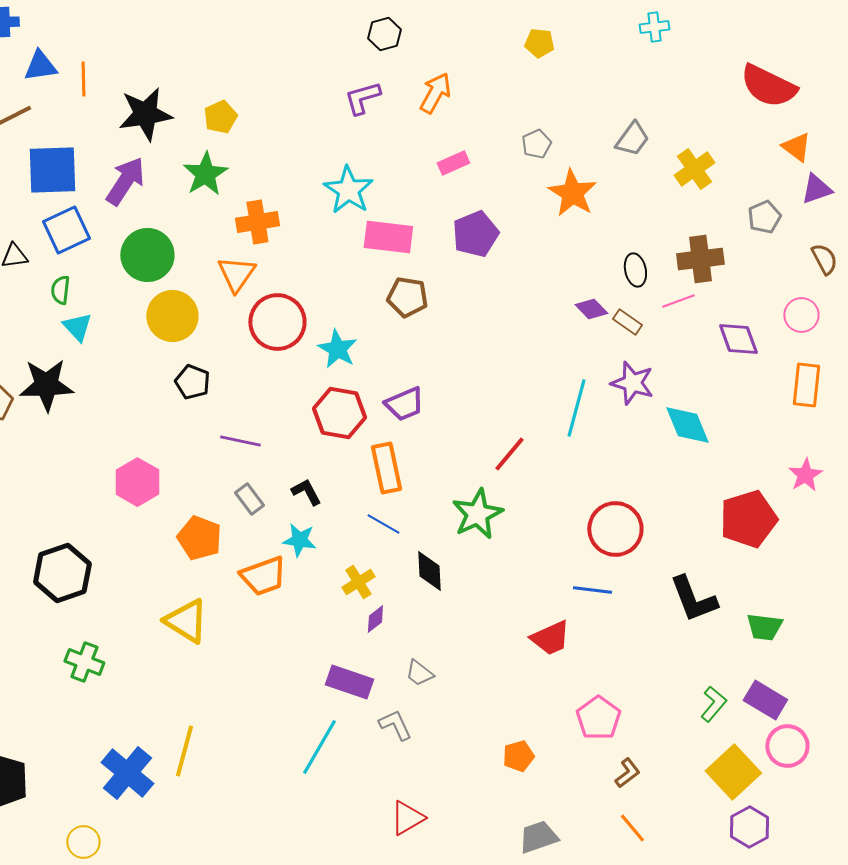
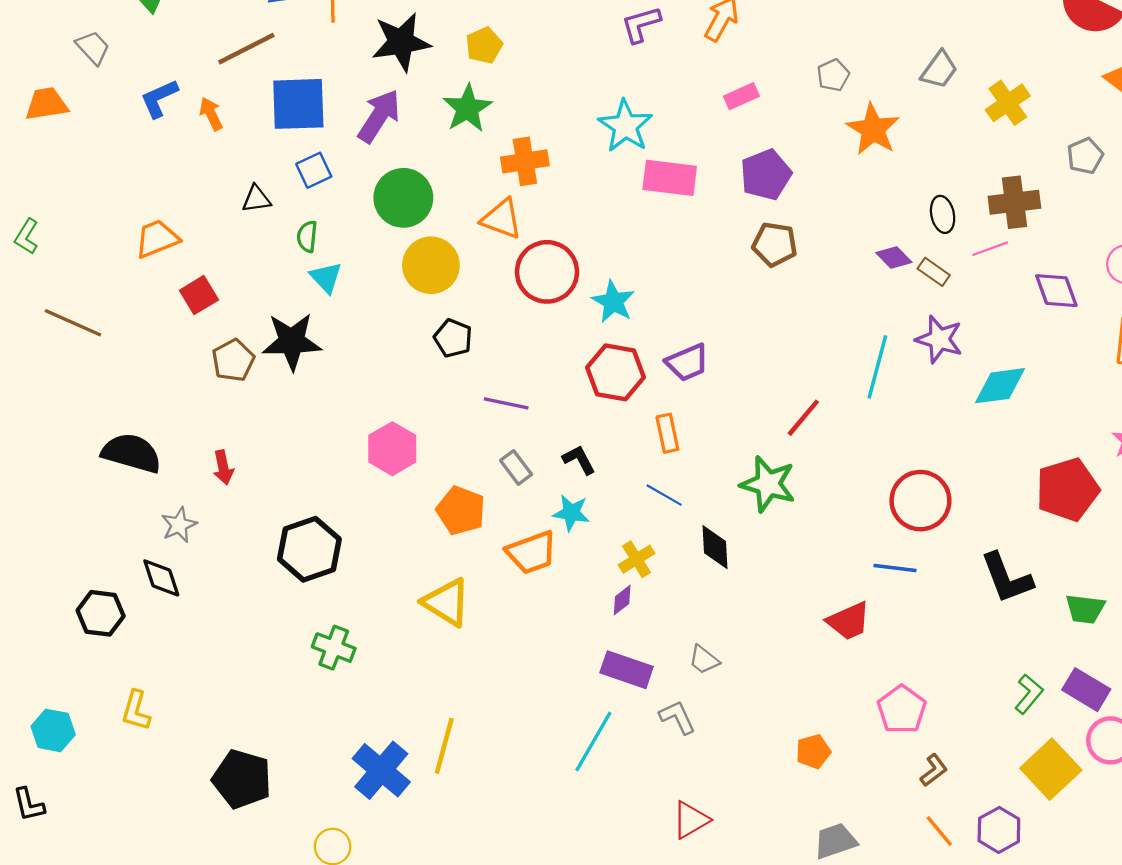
blue square: (66, 230) -> (314, 170), size x0.7
orange triangle: (236, 274) -> (502, 219), turned -45
brown pentagon: (407, 297) -> (775, 244), moved
cyan diamond: (687, 425) -> (1000, 386), turned -75
orange rectangle: (386, 468) -> (667, 433), size x0.7
green star: (477, 514) -> (768, 484), turned -30
purple diamond: (375, 619) -> (622, 600), moved
purple hexagon: (749, 827) -> (999, 830), moved

